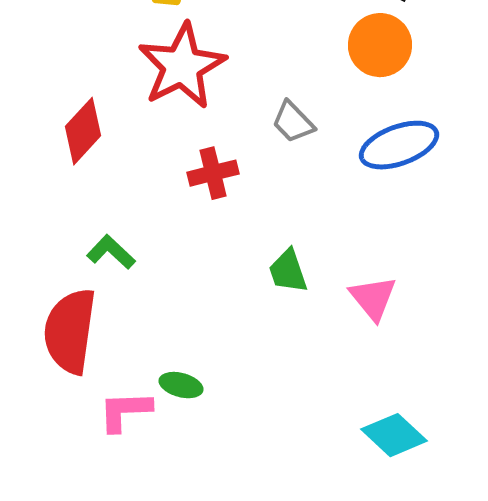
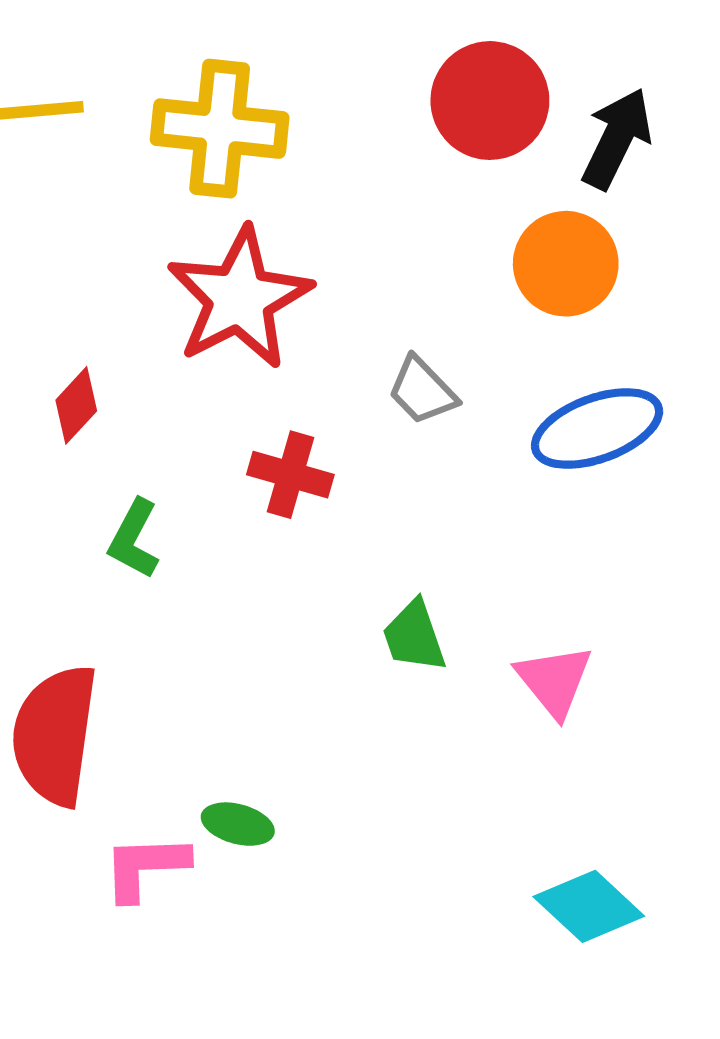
red diamond: (83, 131) -> (76, 405), size x0.7
red cross: (213, 173) -> (290, 475), turned 30
green L-shape: (111, 252) -> (134, 539), moved, turned -105

